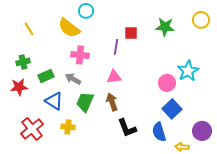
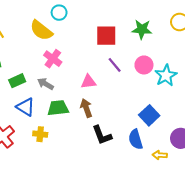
red square: (131, 33) -> (106, 36), size x1.5
purple line: (116, 47) -> (115, 65), moved, turned -49
pink cross: (80, 55) -> (53, 59), turned 30
pink circle: (167, 83) -> (144, 65), moved
green trapezoid: (85, 102) -> (58, 108), turned 60

